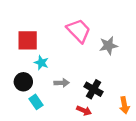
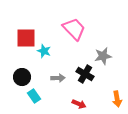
gray star: (108, 46) -> (103, 56), moved
cyan star: (41, 63) -> (44, 51), moved
black cross: (94, 89) -> (85, 74), moved

